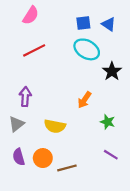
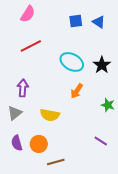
cyan ellipse: (87, 49) -> (72, 62), moved
green star: (108, 122) -> (108, 105), moved
brown line: (67, 168) -> (56, 162), moved

